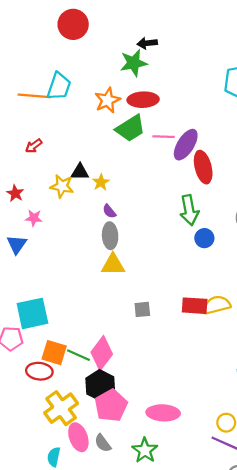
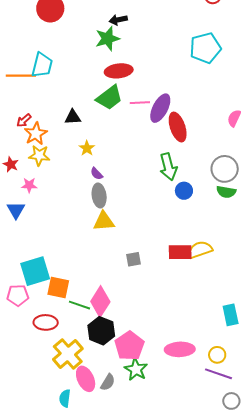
orange star: (108, 100) -> (36, 134), moved
black triangle: (80, 172) -> (73, 117), moved
yellow star: (62, 186) -> (39, 155), moved
orange square: (54, 353) -> (58, 287), moved
pink pentagon: (111, 406) -> (129, 346), moved
pink ellipse: (163, 413) -> (180, 349), moved
gray semicircle: (103, 443) -> (108, 382), turned -108
green star: (145, 450) -> (136, 369), moved

